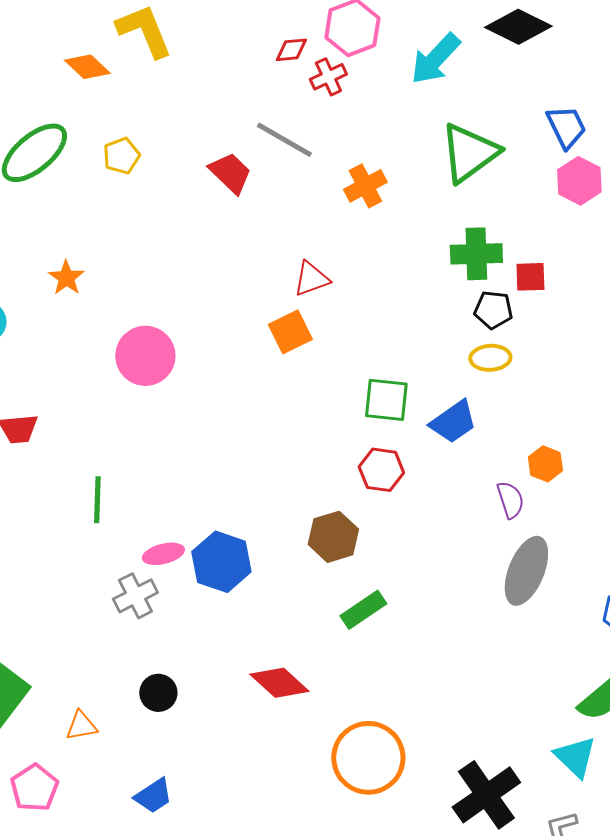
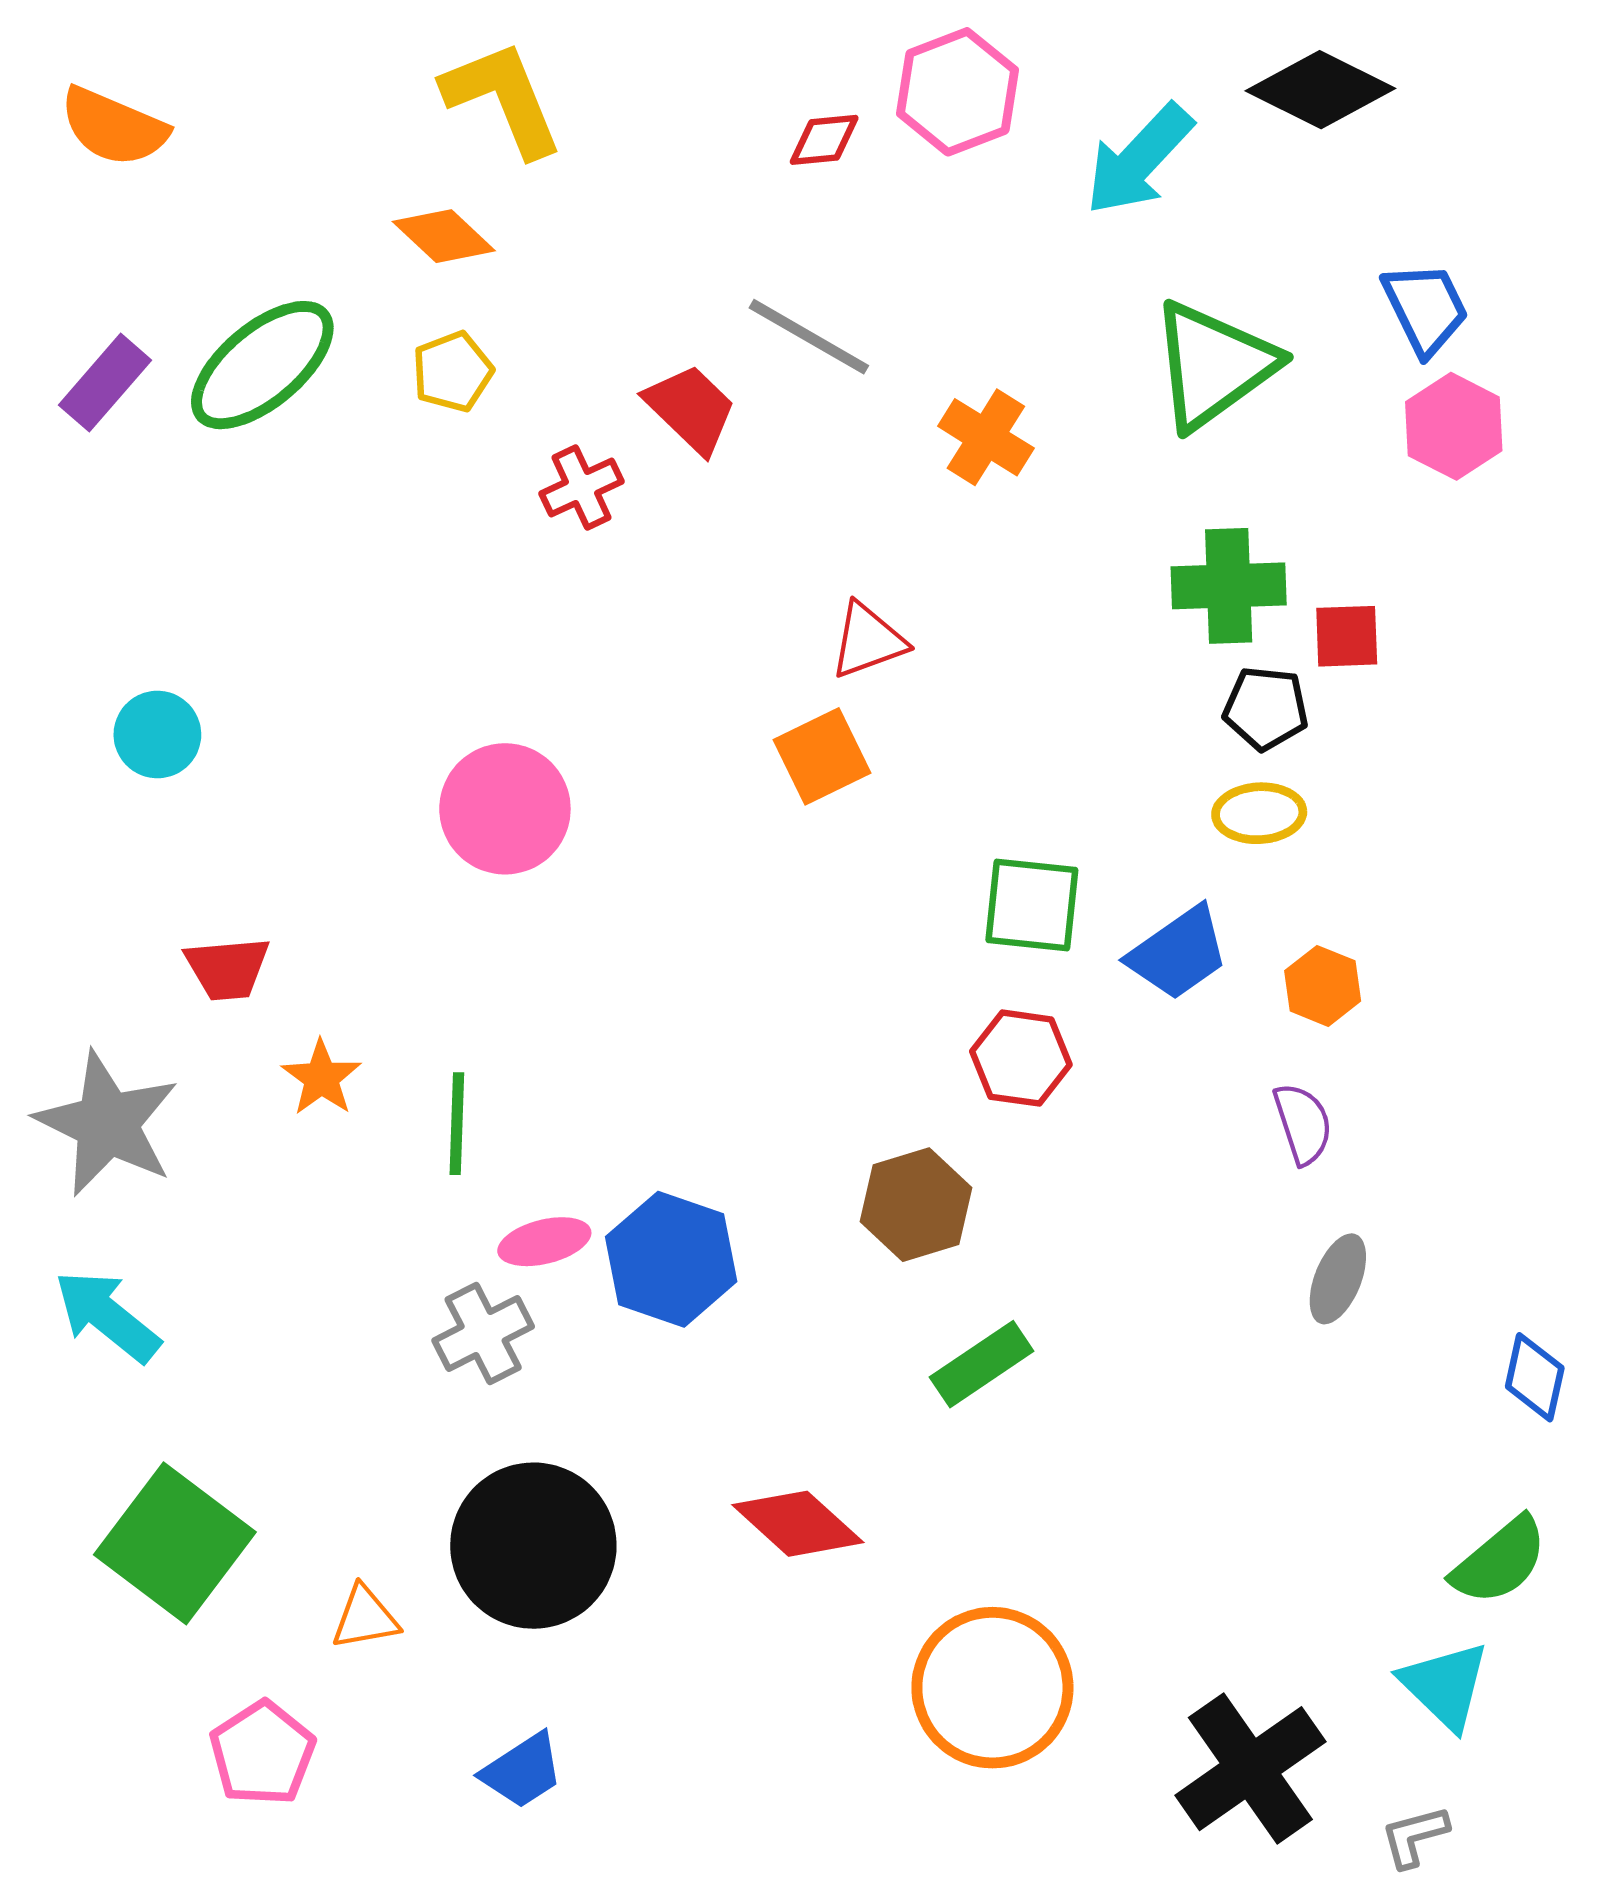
orange diamond: (87, 67) -> (444, 236), moved
red cross: (328, 77) -> (581, 487), moved
orange cross: (365, 186) -> (986, 437), turned -30
orange star: (66, 278) -> (321, 1078), moved
orange hexagon: (545, 464) -> (1323, 986), moved
green line: (97, 500) -> (457, 1124), moved
gray ellipse: (526, 571) -> (1338, 1279), size x0.6
black circle: (158, 693) -> (533, 1546), size x2.0

